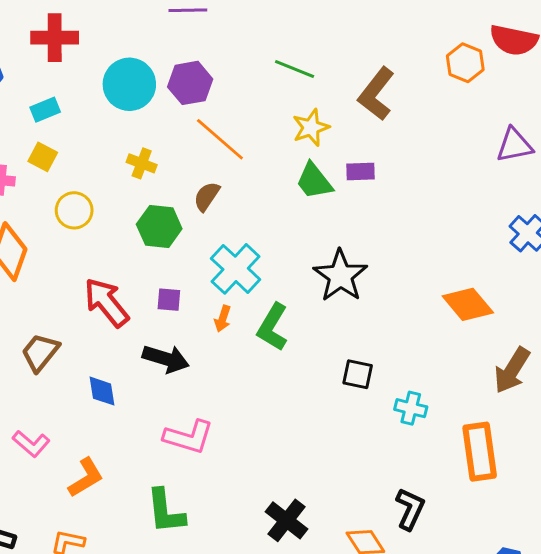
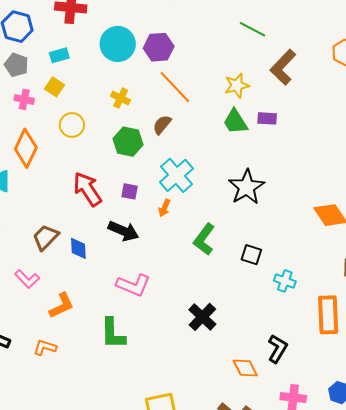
green line: (295, 69) -> (252, 29), moved
green L-shape: (273, 327) -> (204, 239), moved
brown trapezoid: (40, 352) -> (46, 237), moved
black cross: (287, 520) -> (202, 317), moved

